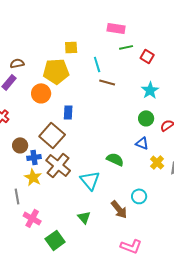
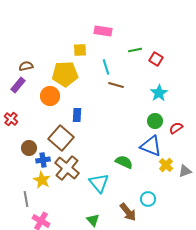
pink rectangle: (116, 28) -> (103, 31), moved
blue triangle: (142, 143) -> (151, 146), size x1.6

